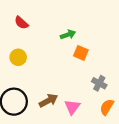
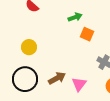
yellow circle: (18, 57) -> (29, 47), moved

